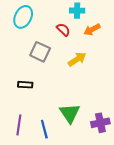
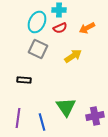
cyan cross: (77, 11) -> (59, 10), moved
cyan ellipse: (23, 17) -> (37, 22), moved
red semicircle: (63, 30) -> (60, 28), turned 112

